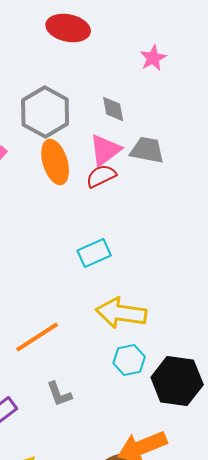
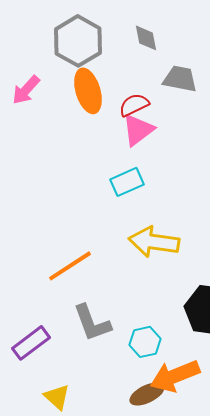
pink triangle: (105, 150) -> (138, 130), moved
cyan hexagon: (129, 360) -> (145, 342), moved
gray L-shape: (59, 394) -> (92, 323), size x1.5

